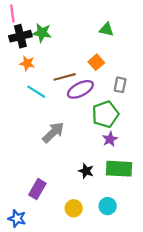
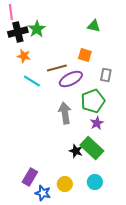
green star: (42, 33) -> (37, 29), turned 30
orange square: (96, 62) -> (85, 55), turned -32
gray arrow: (53, 132) -> (65, 113), moved, turned -55
green rectangle: (119, 169) -> (92, 148), moved, turned 40
purple rectangle: (37, 189) -> (30, 177), moved
blue star: (17, 218) -> (43, 193), moved

